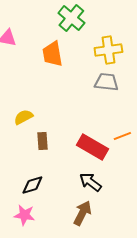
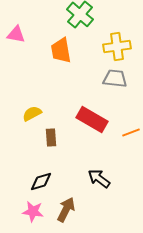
red rectangle: (92, 147) -> (92, 119), moved
brown arrow: (82, 213) -> (66, 209), moved

